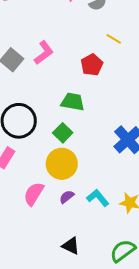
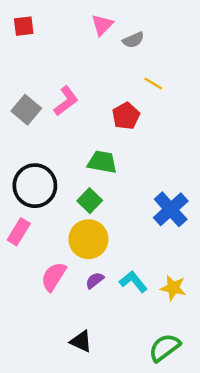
black triangle: (71, 246) -> (81, 341), moved

